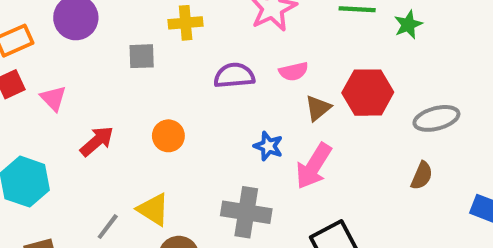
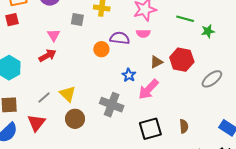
pink semicircle: (294, 71) -> (143, 33), moved
pink triangle: (53, 98) -> (54, 35), moved
gray ellipse: (436, 118) -> (212, 79), turned -35
orange circle: (168, 136) -> (101, 49), moved
brown semicircle: (422, 176) -> (184, 126), moved, turned -40

